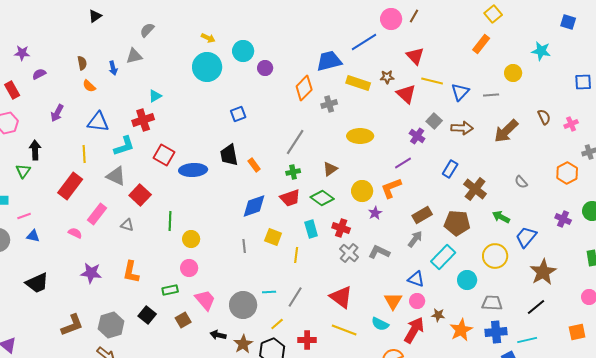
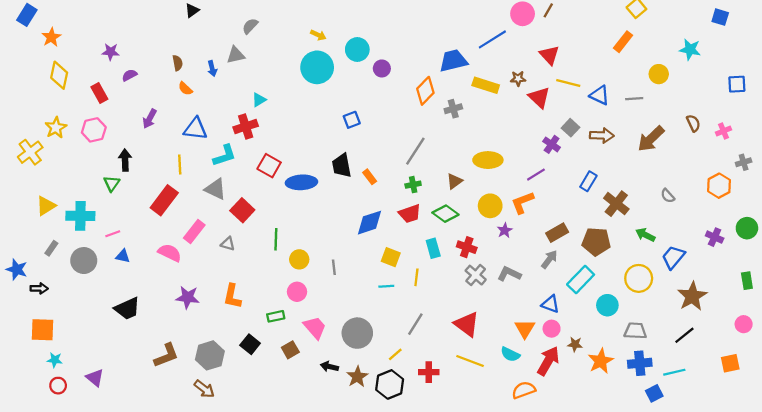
blue triangle: (460, 92) -> (600, 95), turned -48
yellow ellipse: (360, 136) -> (488, 160), moved
pink semicircle: (75, 233) -> (170, 253), size x1.5
gray line: (244, 246) -> (334, 267), moved
cyan line: (269, 292) -> (386, 286), moved

